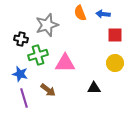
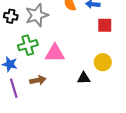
black cross: (21, 39) -> (11, 16), moved
yellow circle: (115, 63) -> (103, 62), moved
brown arrow: (48, 90) -> (38, 80), turned -49

